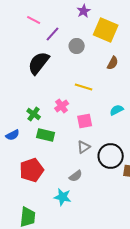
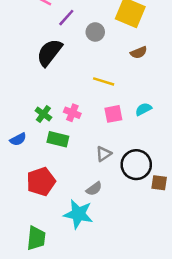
brown semicircle: (113, 63) -> (139, 52), turned 40
pink cross: (62, 106) -> (72, 113), moved, turned -32
pink square: (85, 121) -> (113, 114), moved
cyan star: (63, 197) -> (78, 214), size x1.4

